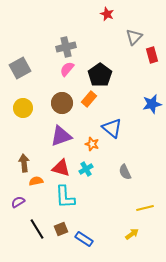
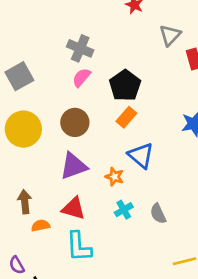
gray cross: (66, 47) -> (80, 48), turned 36
orange rectangle: (89, 99) -> (126, 117), moved
yellow circle: (23, 108) -> (23, 129), size x1.4
cyan cross: (86, 169) -> (124, 210), moved
purple semicircle: (18, 202) -> (17, 265), moved, turned -88

